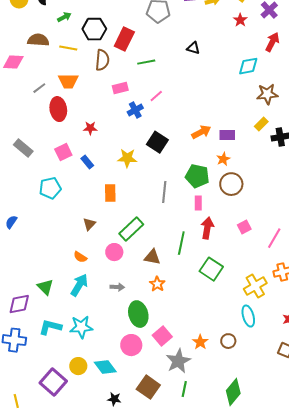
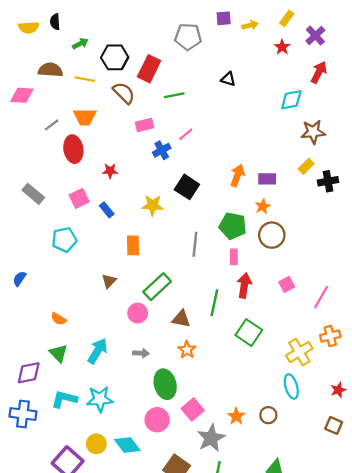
brown semicircle: (102, 60) -> (124, 93), turned -50
orange arrow: (201, 132) -> (237, 175), turned -42
orange semicircle: (80, 257) -> (58, 319), moved

